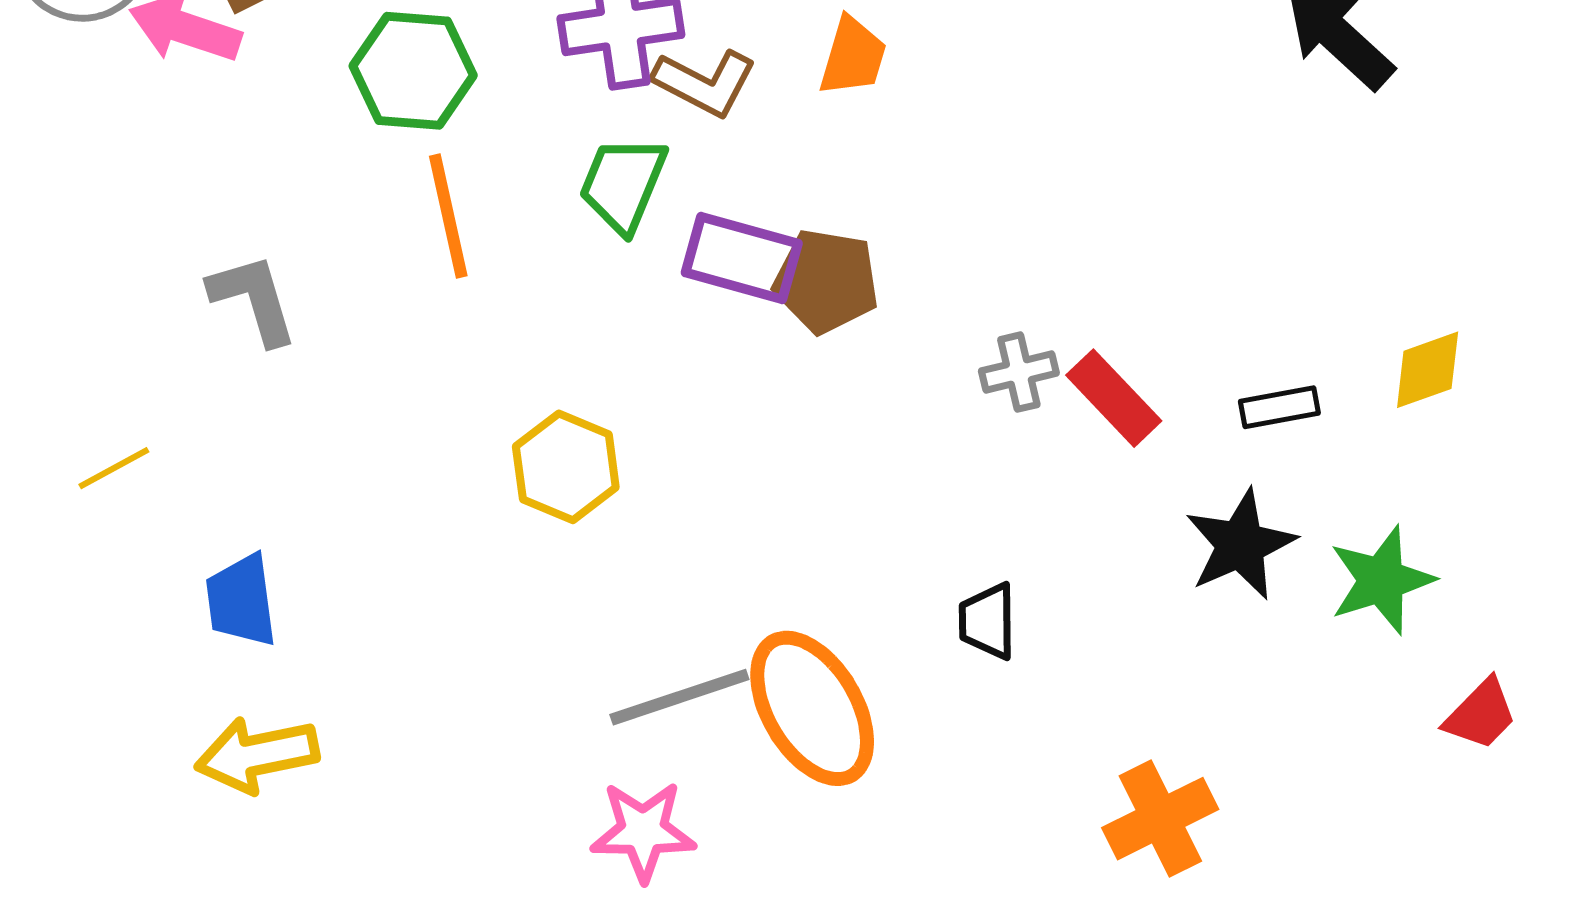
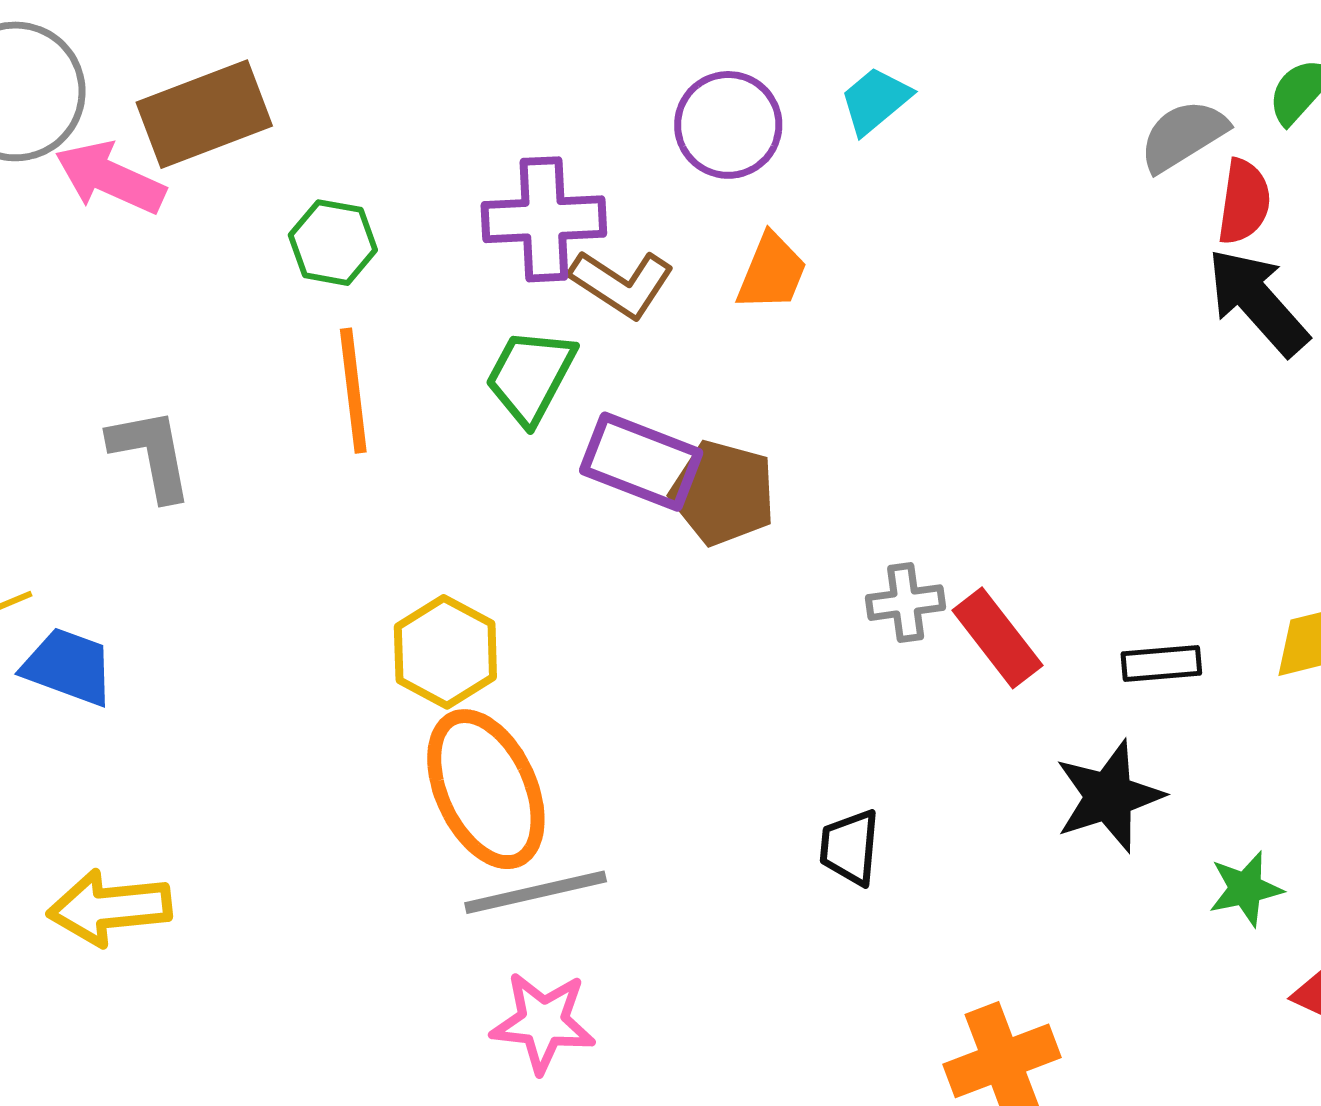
green hexagon: (413, 71) -> (333, 243), size x0.7
green star: (1381, 580) -> (1246, 889), moved, size x0.7
blue trapezoid: (241, 601) -> (68, 667), moved, turned 112
orange ellipse: (812, 708) -> (486, 789), moved
pink star: (643, 831) -> (543, 1022), moved

